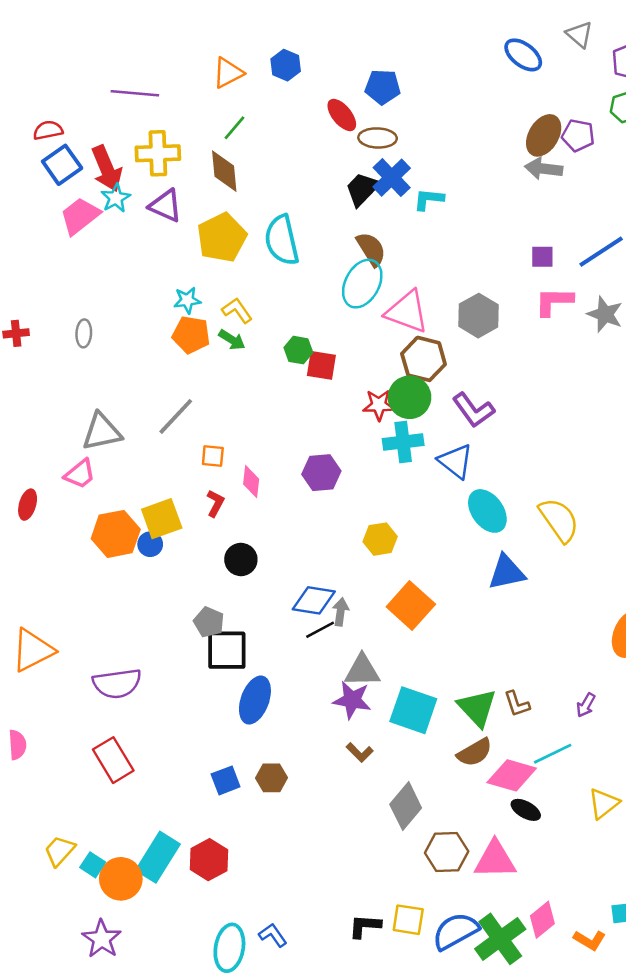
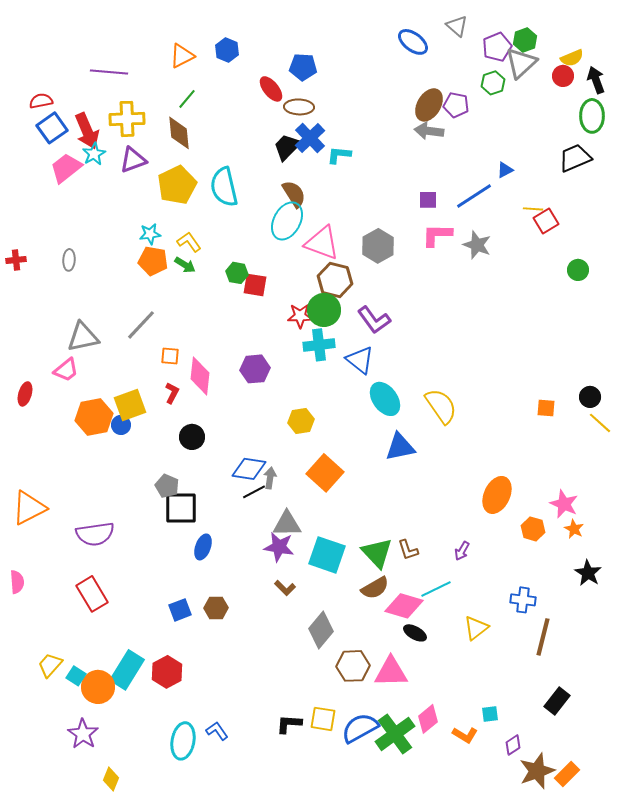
purple triangle: (166, 206) -> (133, 160), turned -44
pink diamond: (251, 482) -> (200, 376), size x1.5
blue ellipse: (255, 700) -> (203, 547), size x0.7

